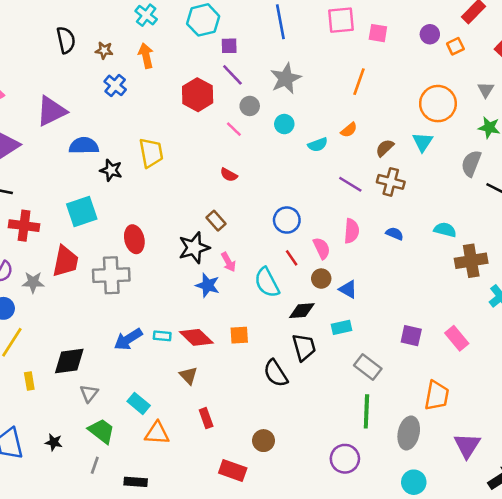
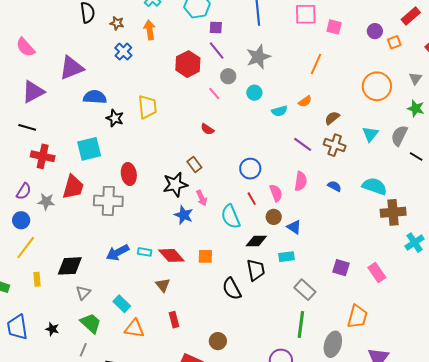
cyan triangle: (423, 142) -> (370, 134), moved
cyan semicircle: (445, 230) -> (374, 186), size x1.4

